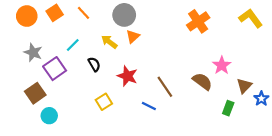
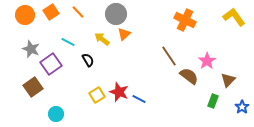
orange cross: (198, 21) -> (185, 20), turned -30
cyan line: (73, 45) -> (68, 42), turned 72
red star: (127, 76) -> (119, 92), moved
brown line: (165, 87) -> (169, 56), moved
blue star: (261, 99) -> (242, 107), moved
cyan circle: (49, 116) -> (56, 114), moved

